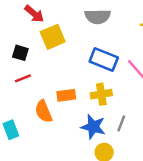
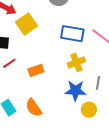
orange rectangle: (66, 95) -> (36, 70), moved
orange semicircle: (44, 111) -> (34, 108), moved

